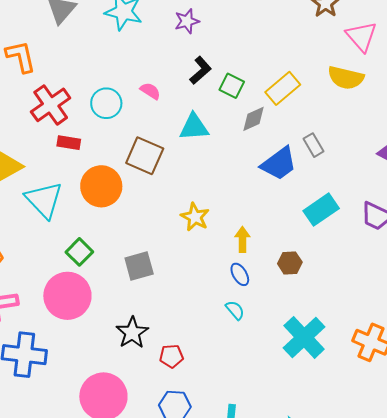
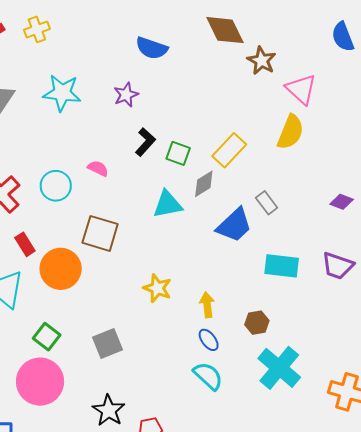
yellow semicircle: (346, 78) -> (291, 132), turned -75
cyan triangle: (194, 127) -> (168, 204), moved
red rectangle: (69, 143) -> (25, 244), moved, turned 55
cyan rectangle: (321, 210) -> (282, 266), turned 48
cyan semicircle: (235, 310) -> (208, 376), size x1.5
cyan cross: (304, 337) -> (279, 368), moved

